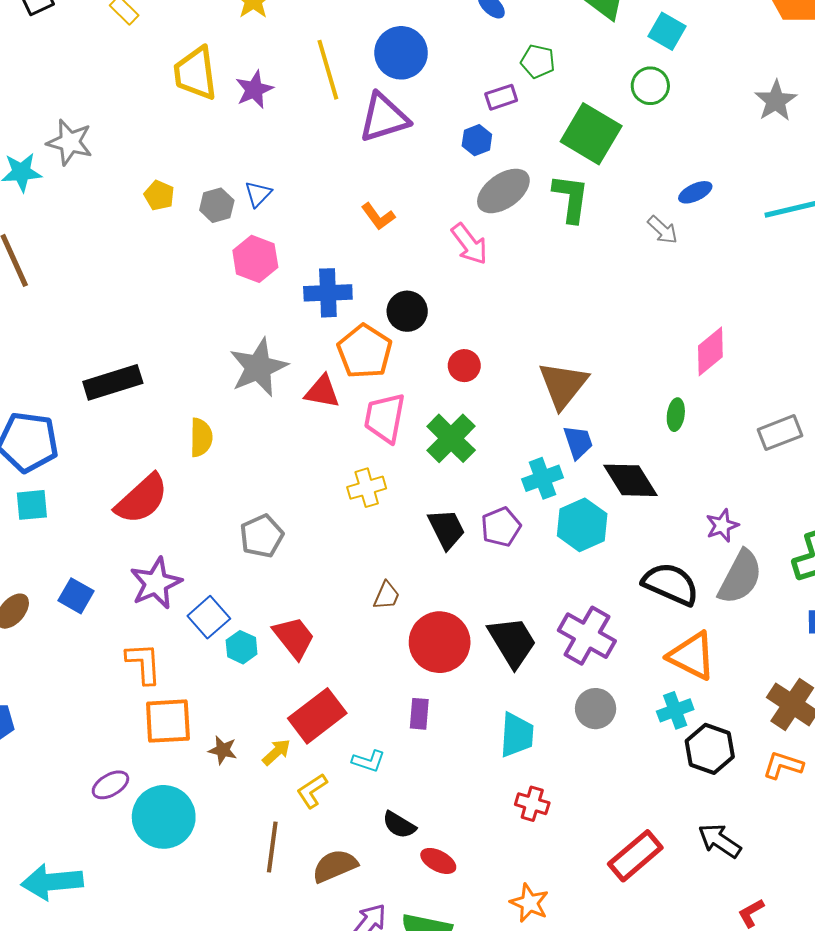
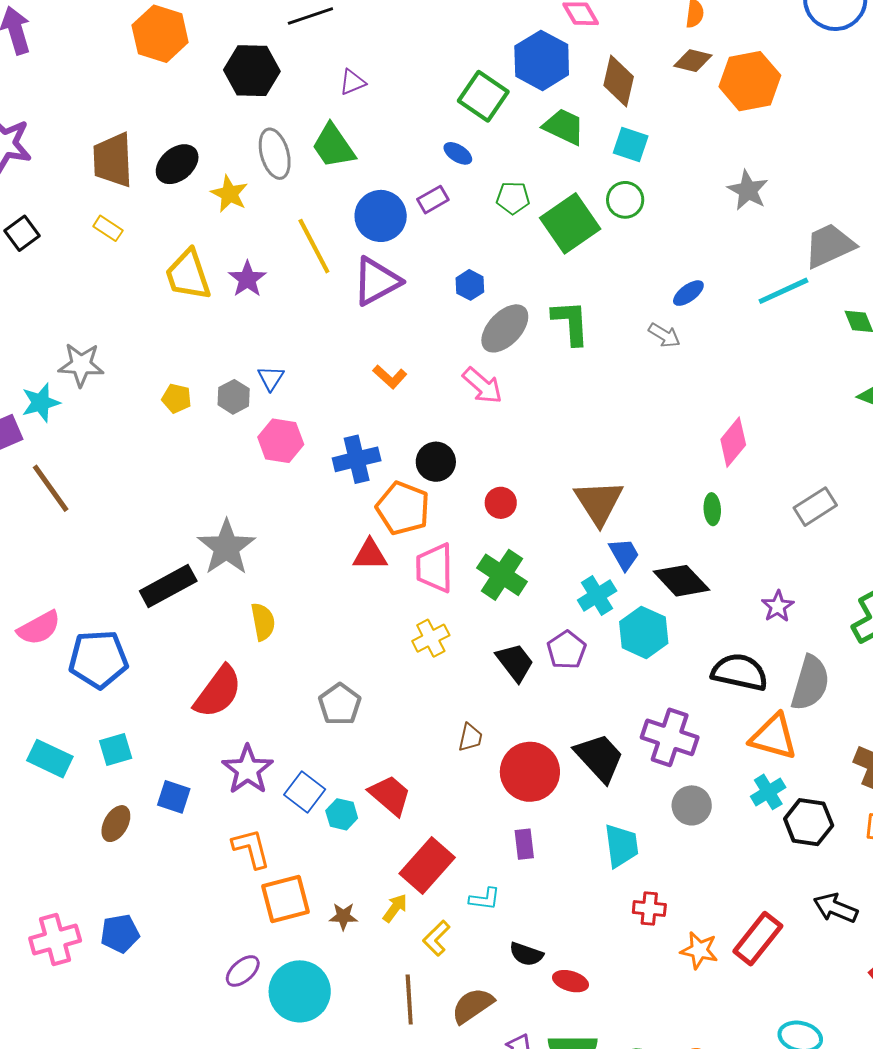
purple rectangle: (501, 97) -> (433, 200), moved
green square: (591, 134) -> (570, 223), moved, turned 36
gray star: (258, 367) -> (226, 547), moved
cyan square: (32, 505) -> (116, 750), moved
gray semicircle: (740, 577) -> (810, 683), moved
orange star: (529, 903) -> (699, 950), moved

